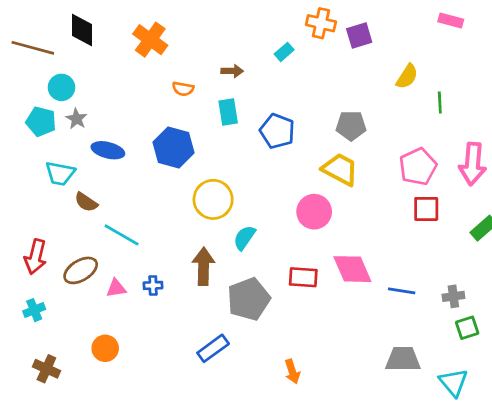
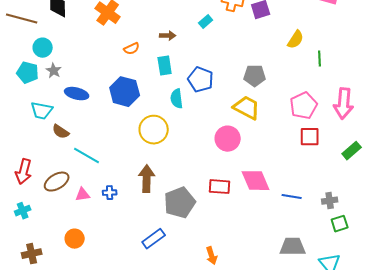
orange semicircle: (183, 89) -> (132, 49), turned -35
cyan semicircle: (244, 238) -> (177, 99), moved, turned -42
brown cross: (46, 369) -> (32, 254), turned -36

